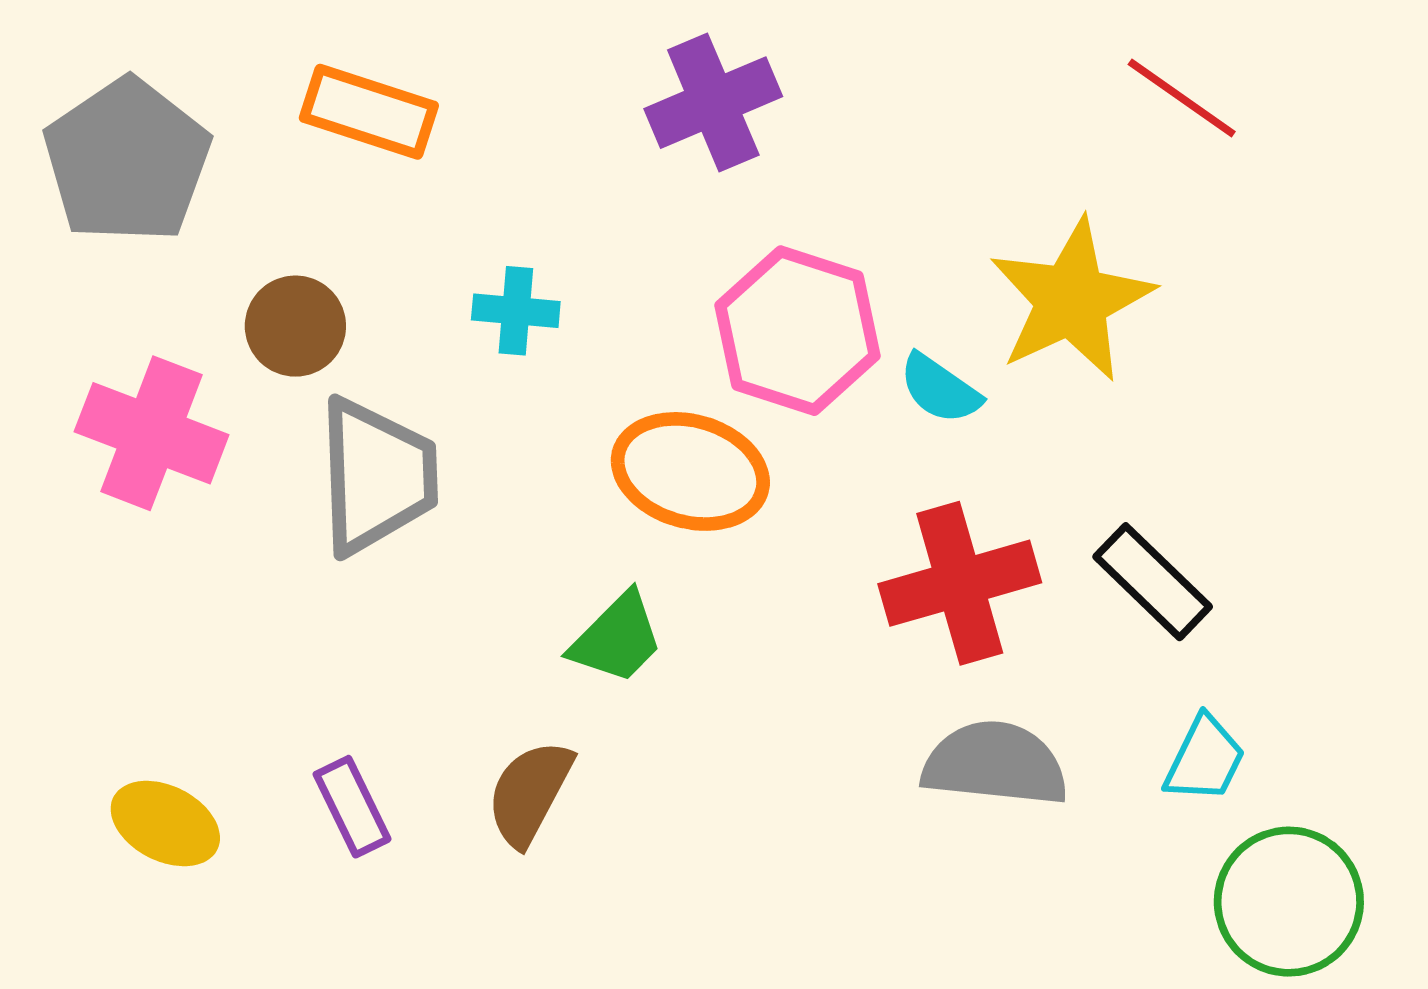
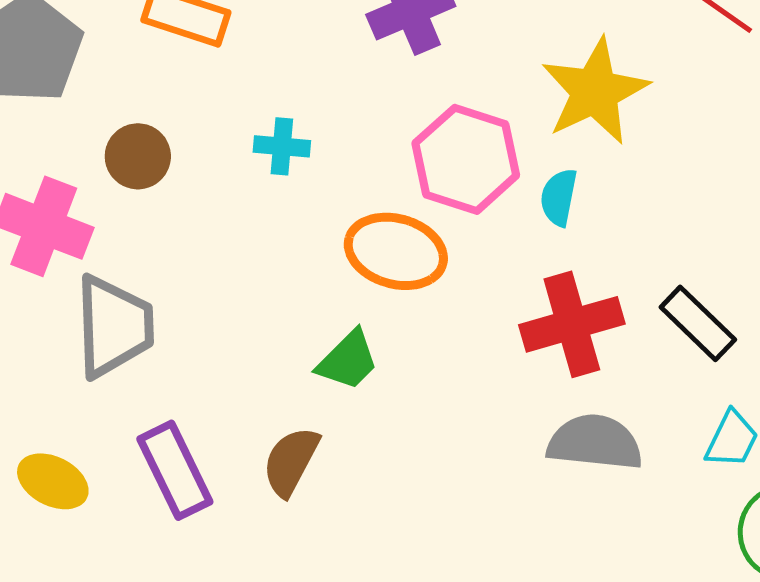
yellow star: (1071, 300) -> (595, 91), moved
cyan semicircle: (940, 389) -> (559, 197), turned 66
gray trapezoid: (377, 476) -> (114, 326), moved
purple rectangle: (352, 807) -> (175, 470), size x1.5

